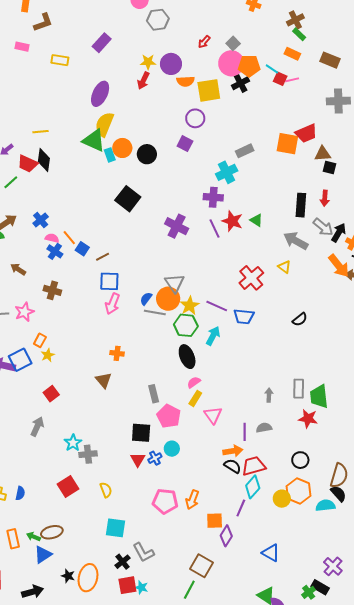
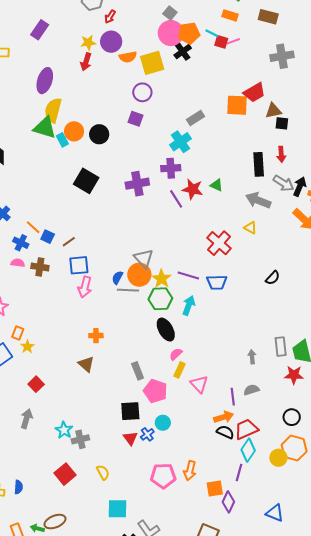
red arrow: (204, 42) -> (110, 17), moved
purple cross: (177, 226) -> (137, 184), moved, turned -30
pink semicircle: (52, 238) -> (18, 263), moved
brown cross: (52, 290) -> (40, 267), moved

